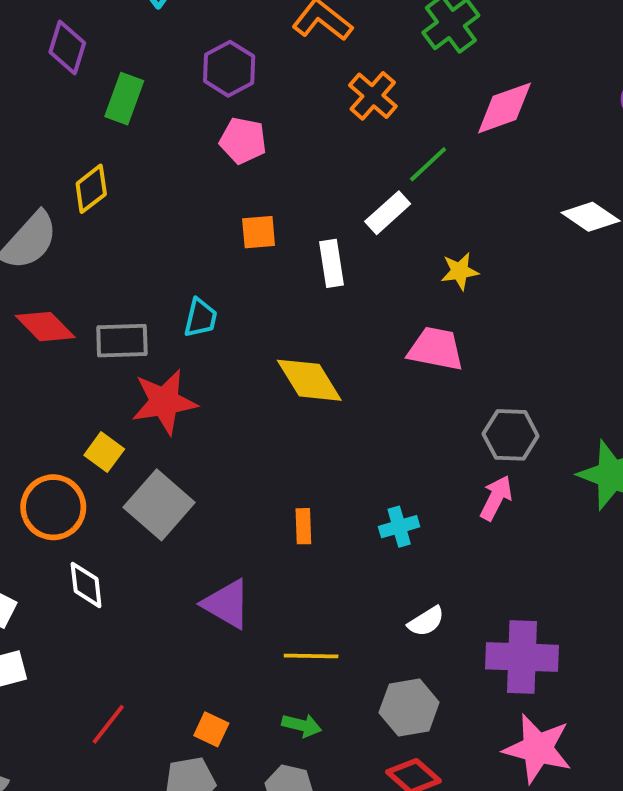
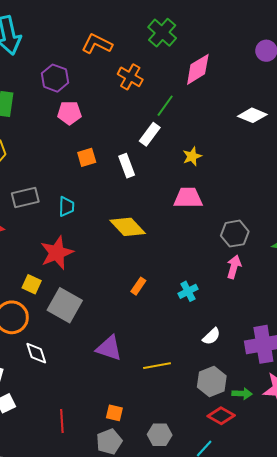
gray rectangle: (122, 341) -> (25, 197), moved
orange rectangle: (303, 526) -> (138, 286), moved, turned 48
red line: (108, 724) -> (62, 421), turned -30
green arrow: (302, 725) -> (242, 394), moved

